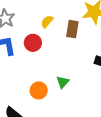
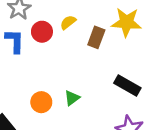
red circle: (33, 43) -> (42, 32), moved

